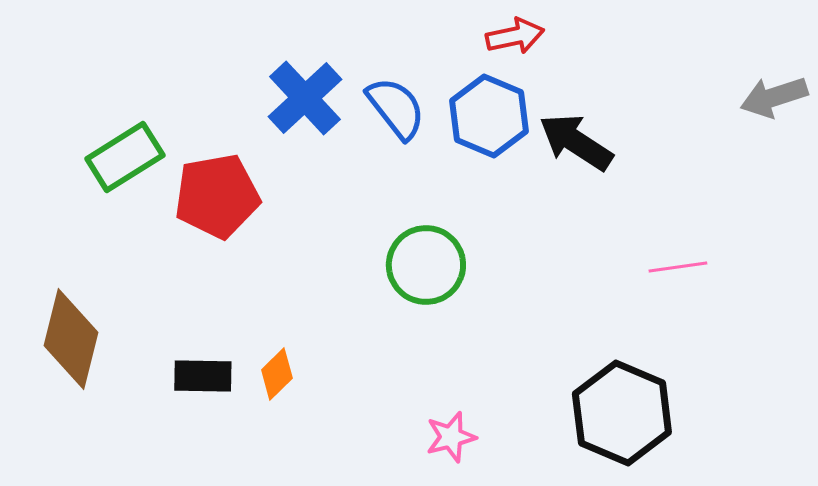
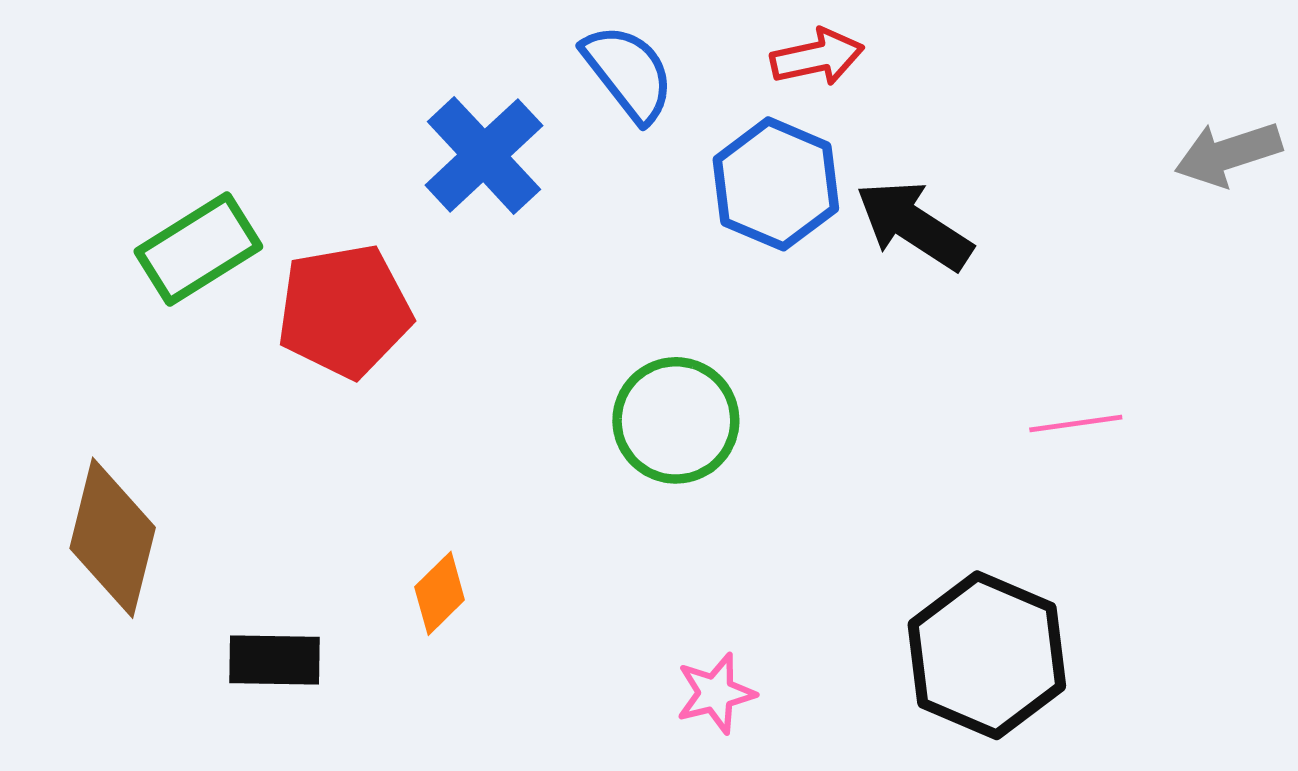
blue semicircle: (396, 108) -> (628, 73), moved
black rectangle: (203, 376) -> (274, 660), moved

